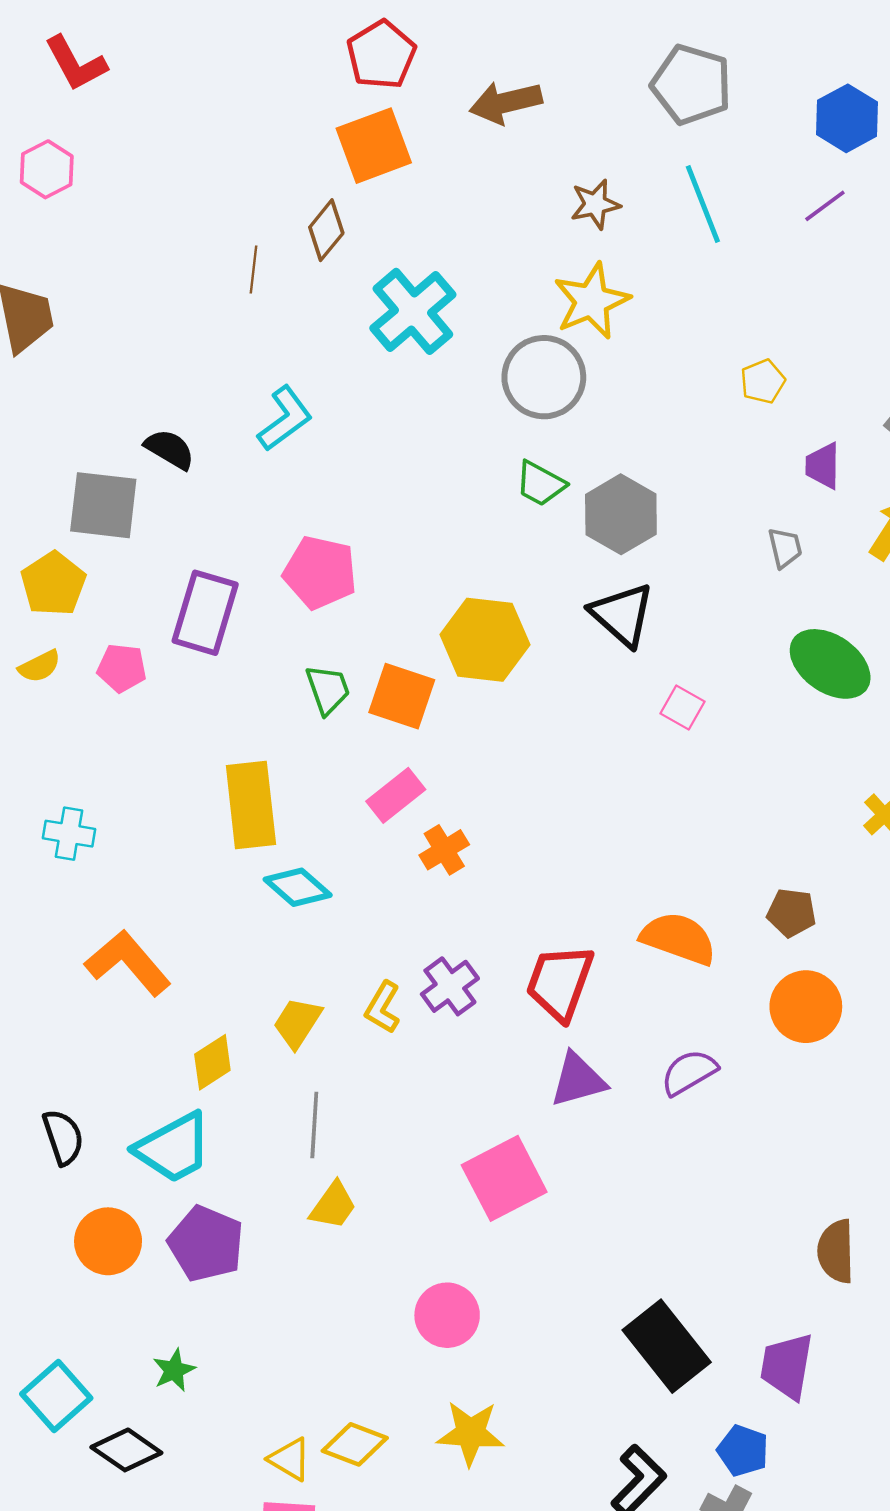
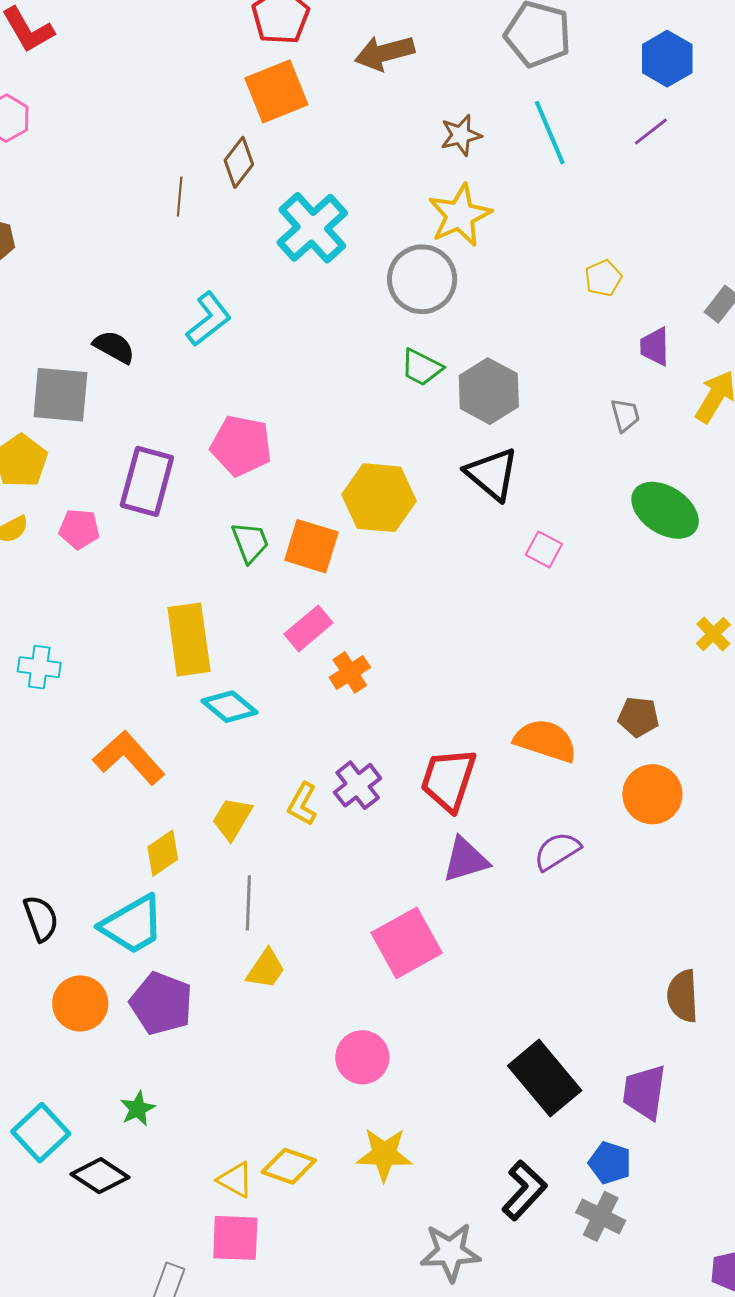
orange L-shape: (128, 963) -> (129, 758), moved

